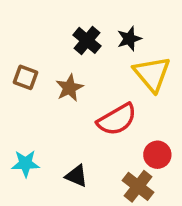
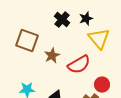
brown square: (25, 77) -> (27, 41), size x1.6
brown star: (69, 88) -> (52, 56), moved

